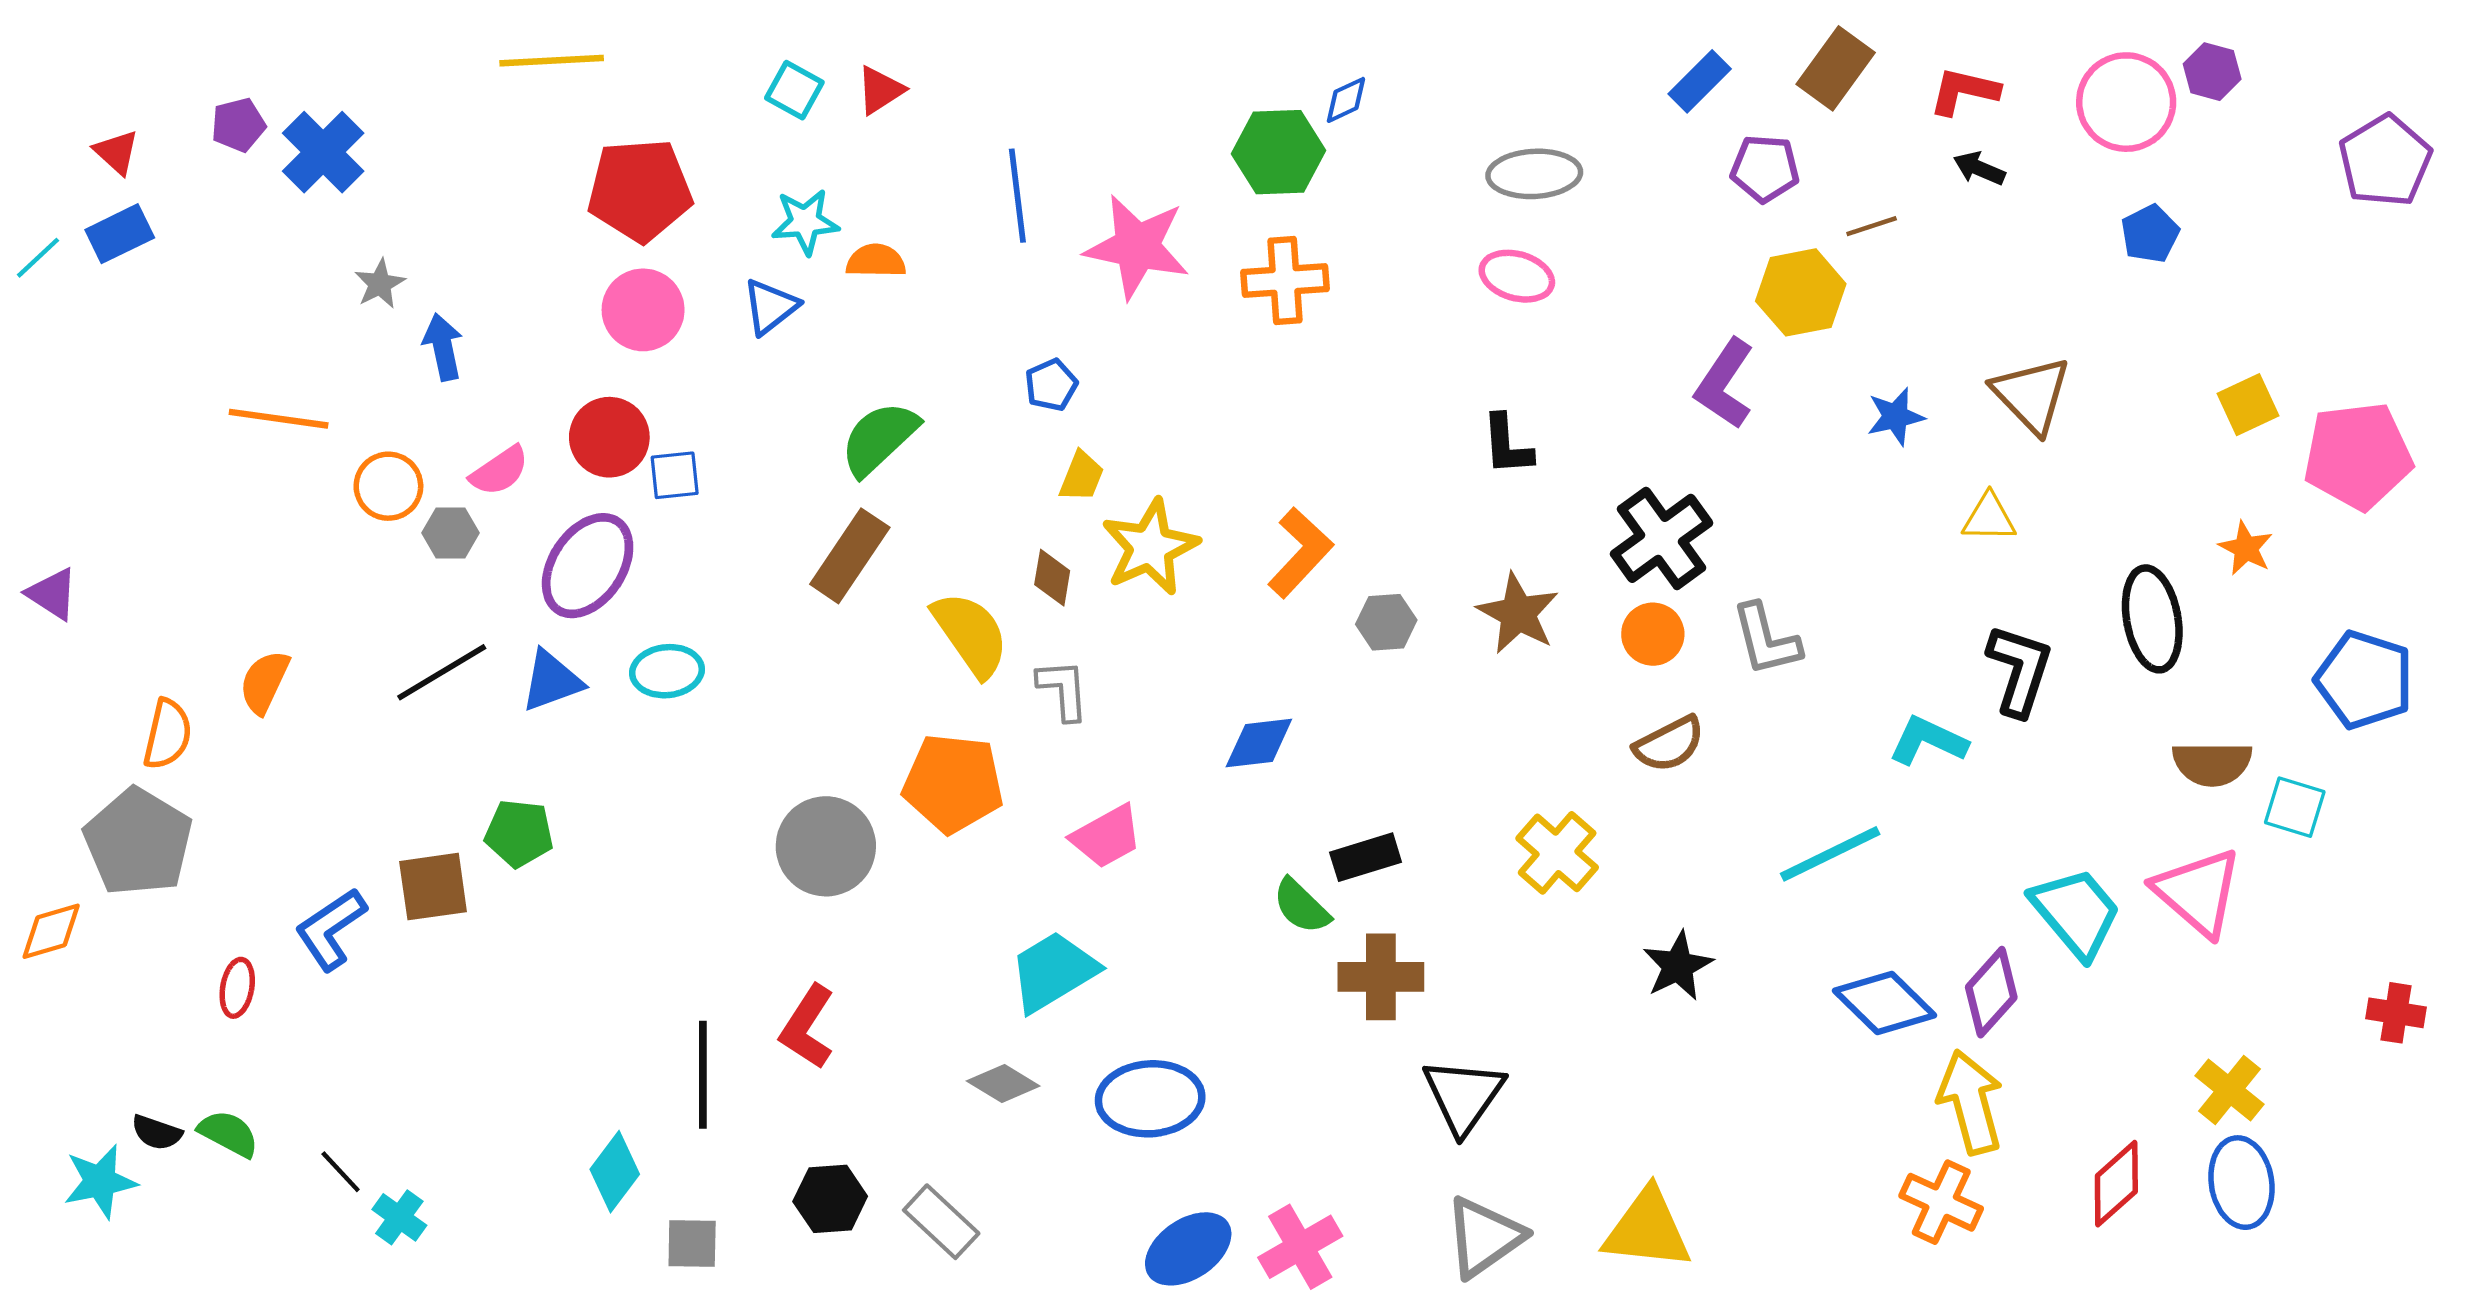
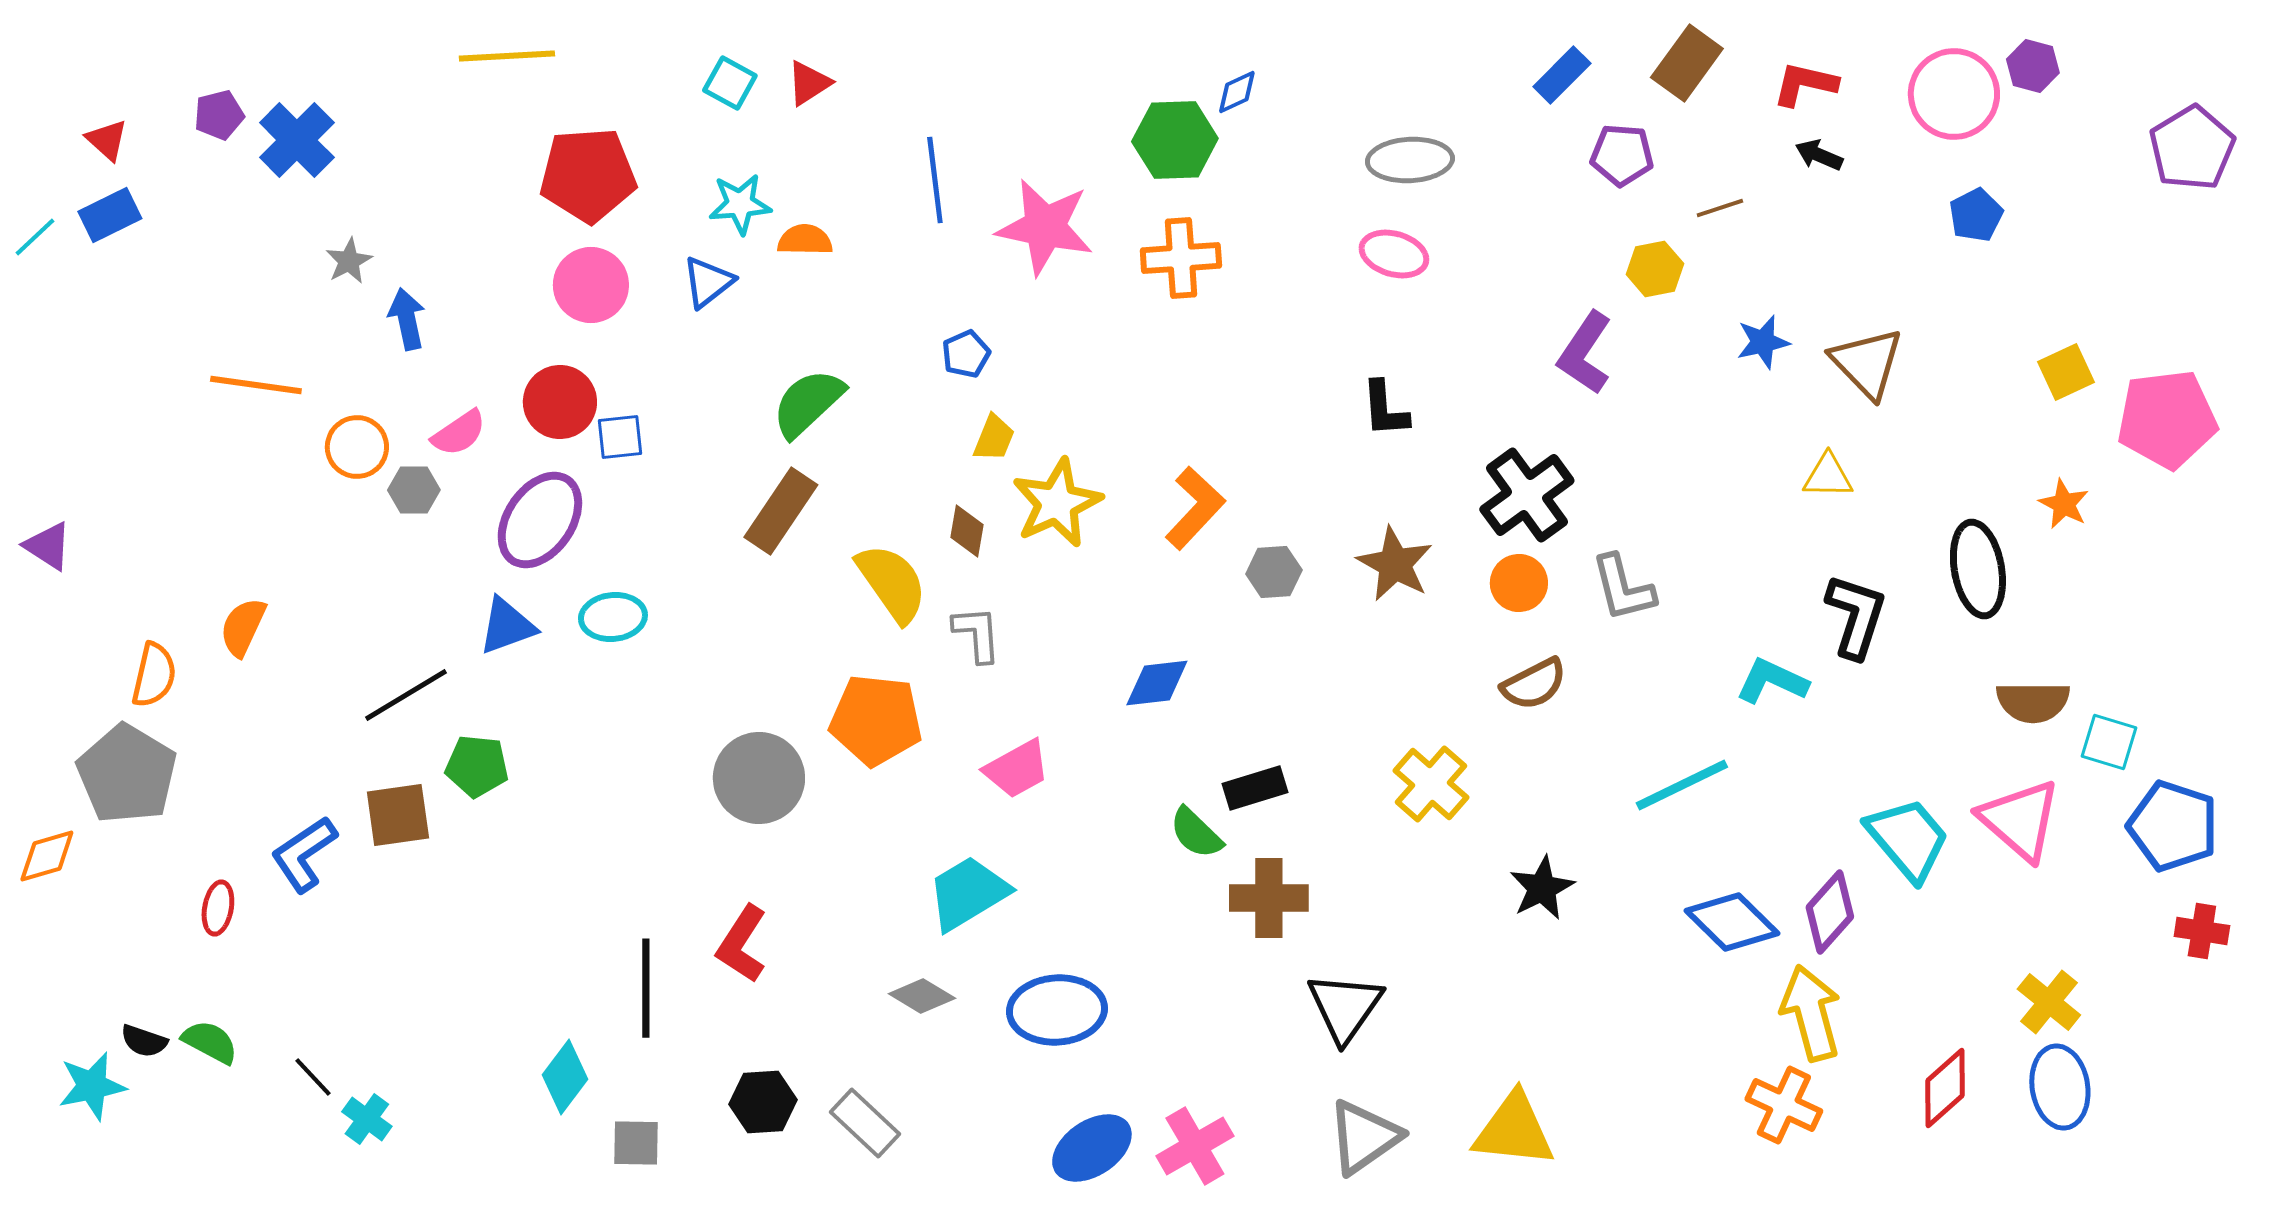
yellow hexagon: (1801, 292) -> (1655, 269), size x0.7
blue star: (1895, 417) -> (1763, 342), moved
black line: (442, 672) -> (406, 695), moved
blue pentagon: (2364, 680) -> (2173, 826), moved

